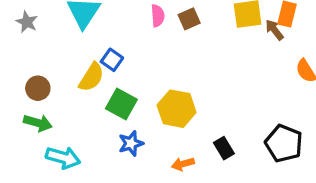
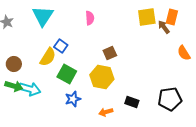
brown square: (189, 19) -> (110, 53), moved
black pentagon: (284, 143) -> (170, 99), turned -30
black rectangle: (224, 148) -> (132, 102), turned -40
cyan arrow: (63, 158) -> (30, 89), moved

